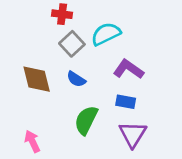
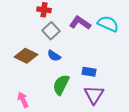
cyan semicircle: (106, 34) -> (108, 24), moved, turned 50
purple L-shape: (128, 69) -> (80, 23), moved
brown diamond: (37, 79) -> (26, 56), turned -50

